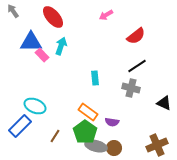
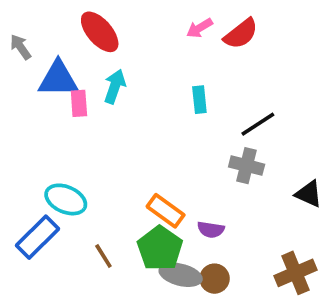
gray arrow: (13, 11) -> (21, 47), moved
red semicircle: (136, 36) -> (241, 34), moved
pink rectangle: (42, 55) -> (79, 103), turned 40
cyan rectangle: (95, 78) -> (199, 100), moved
brown line: (55, 136) -> (103, 256), turned -64

